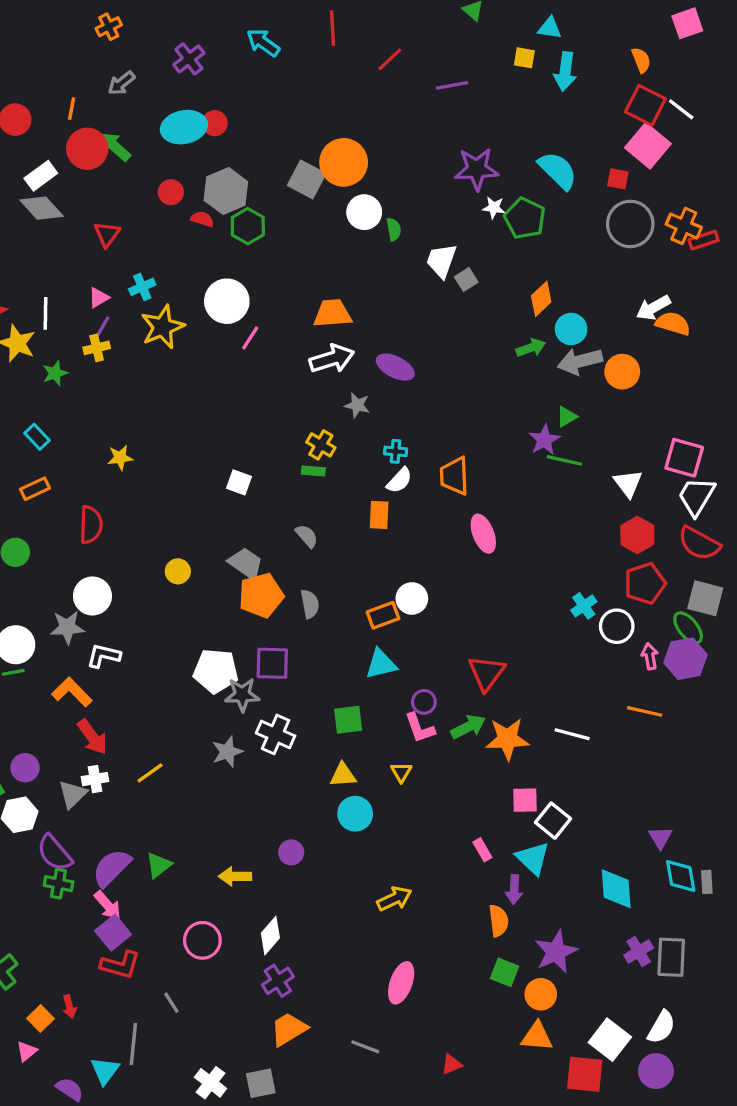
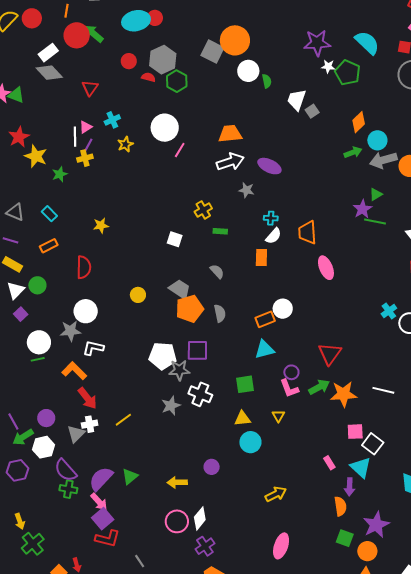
white line: (46, 313) -> (75, 137), moved
yellow star: (163, 327) -> (125, 144), size x0.6
yellow cross: (321, 445) -> (203, 210), moved, turned 30
pink circle: (202, 940) -> (177, 521), moved

